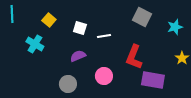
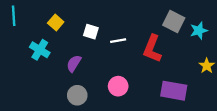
gray square: (142, 17) -> (174, 21), moved
purple semicircle: (78, 56) -> (74, 63), moved, turned -35
red L-shape: (134, 57) -> (152, 49), moved

